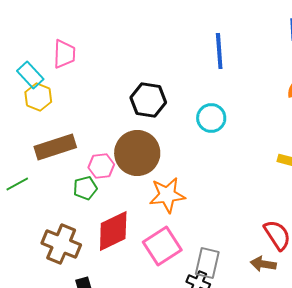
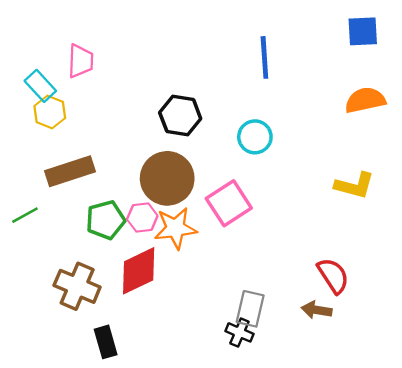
pink hexagon: (101, 166) -> (142, 217), moved
green pentagon: (85, 188) -> (106, 220), size x1.4
orange star: (167, 195) -> (175, 228), moved
pink square: (162, 246) -> (229, 203), moved

